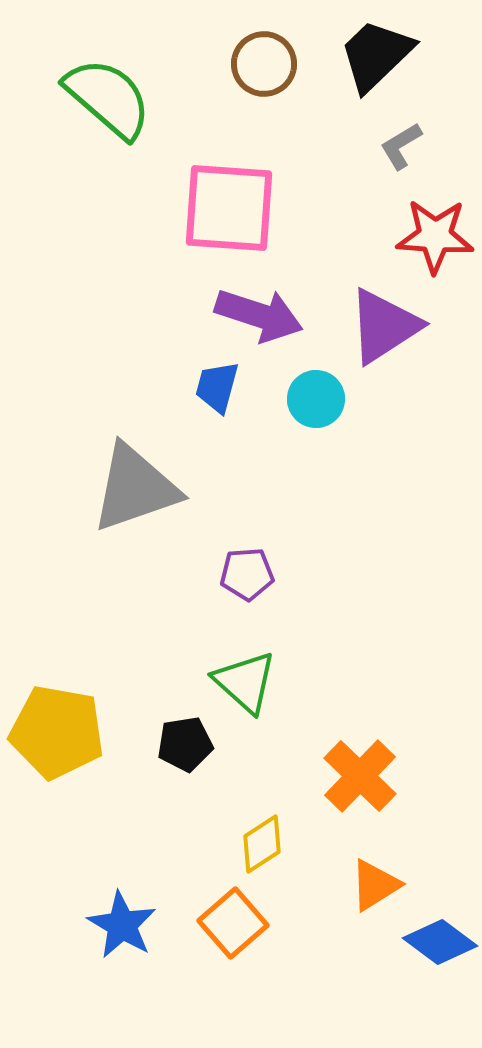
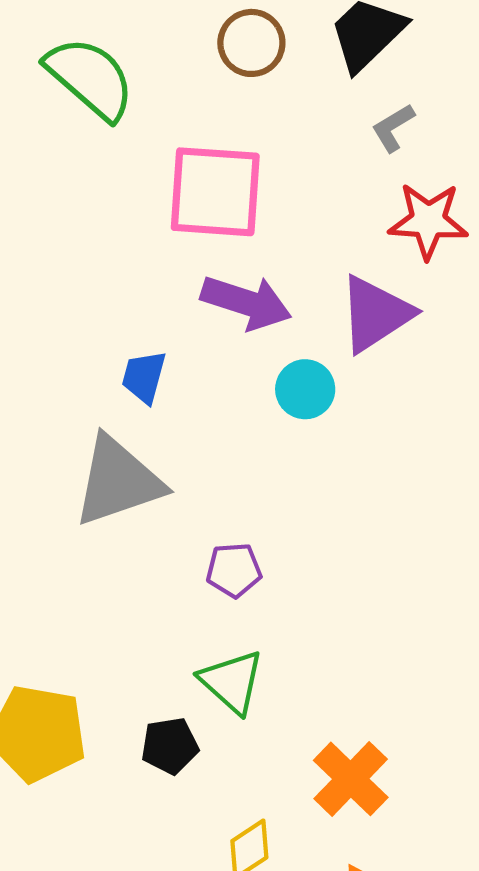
blue trapezoid: (217, 387) -> (144, 377), moved

